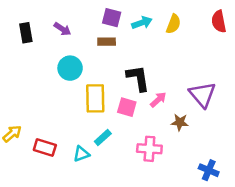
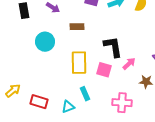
brown rectangle: (107, 42) -> (77, 27), moved
cyan circle: (70, 68) -> (45, 42), moved
cyan rectangle: (103, 137) -> (85, 94), turned -72

